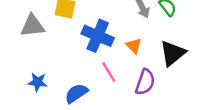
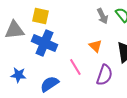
blue cross: (98, 36) -> (44, 43), moved

